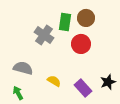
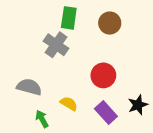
green rectangle: (65, 22) -> (69, 18), moved
red circle: (81, 44) -> (103, 75), moved
green arrow: (18, 93) -> (42, 119), moved

